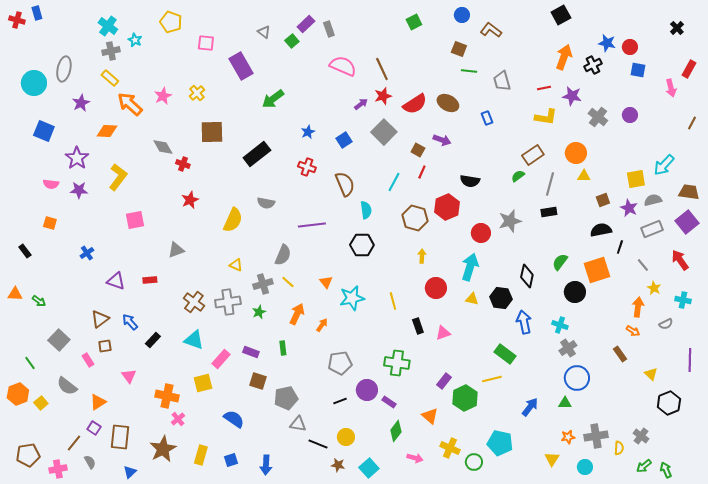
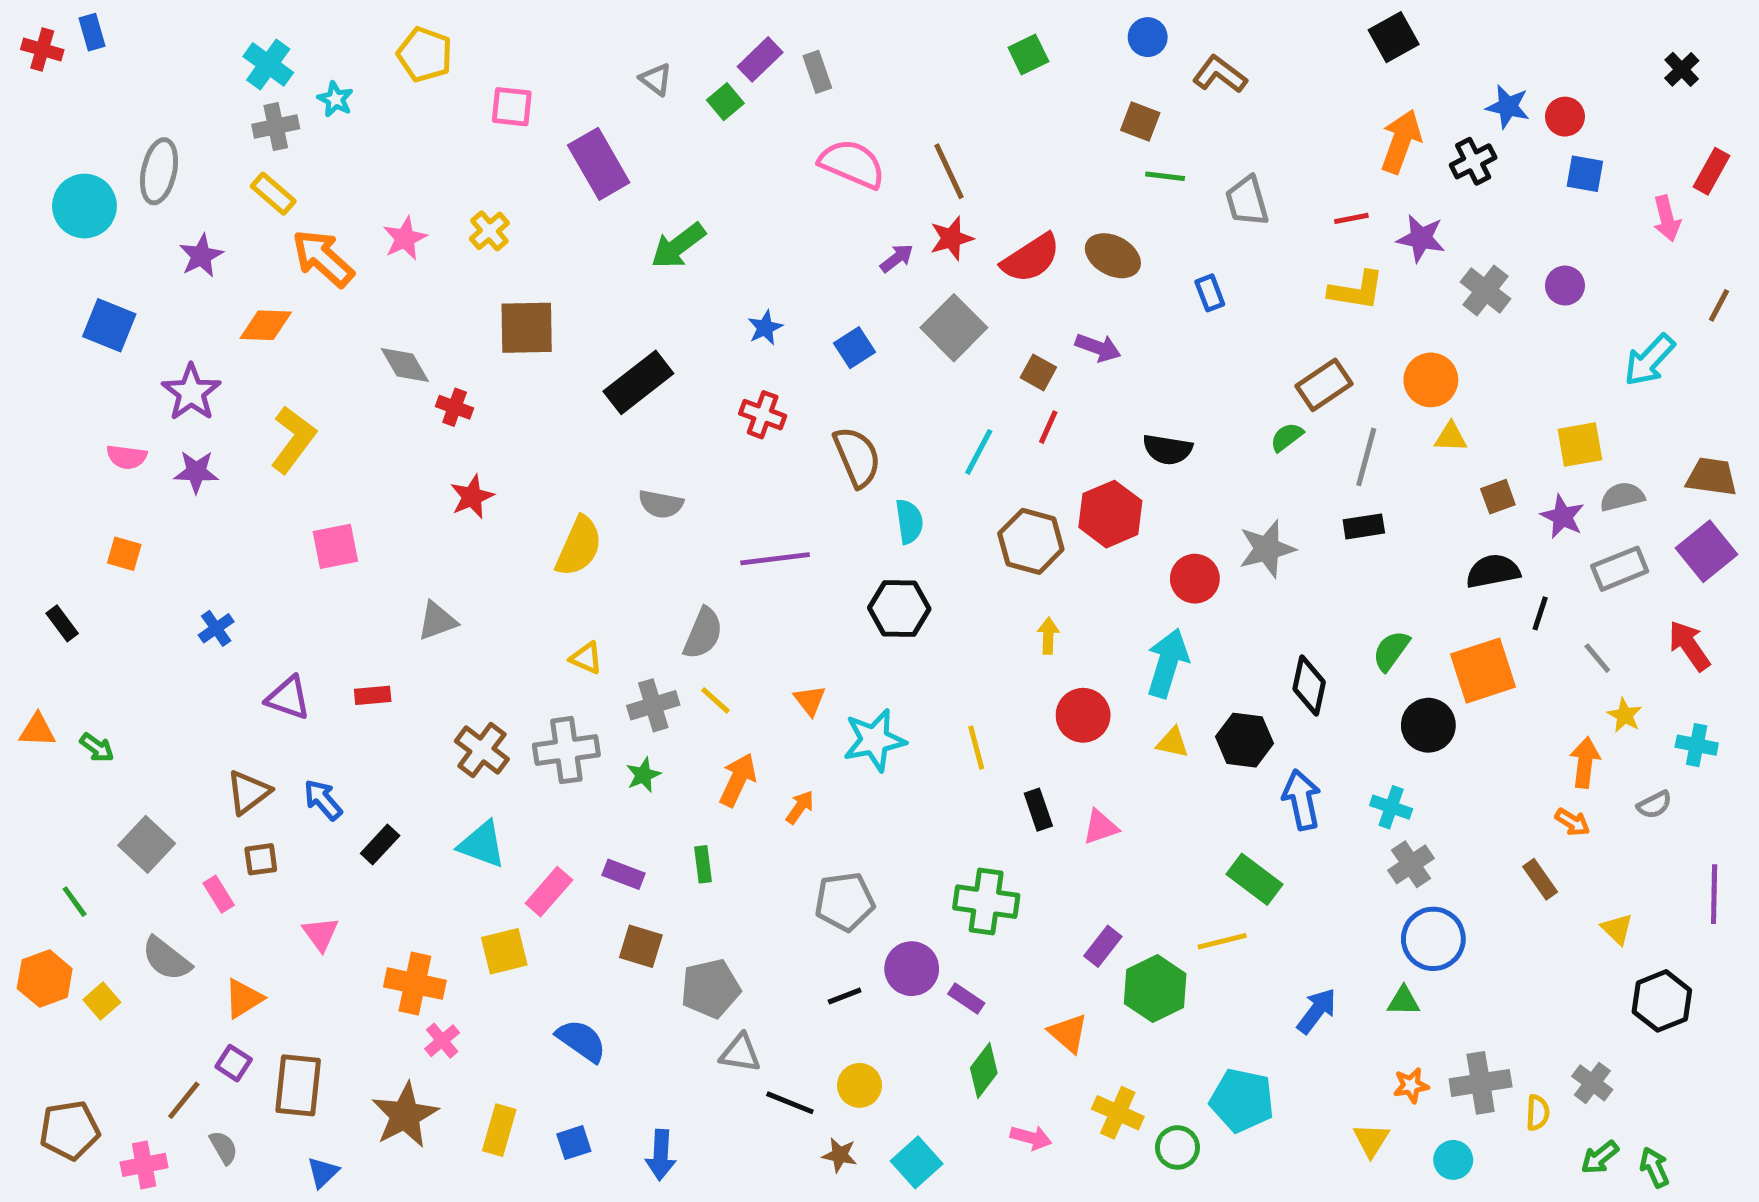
cyan arrow: (664, 165) -> (1649, 360), moved

